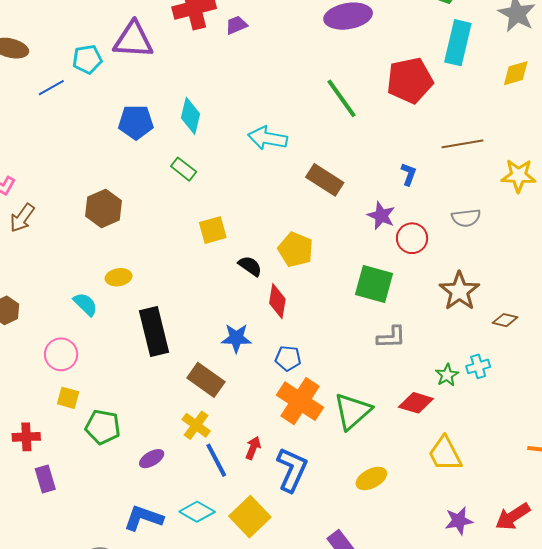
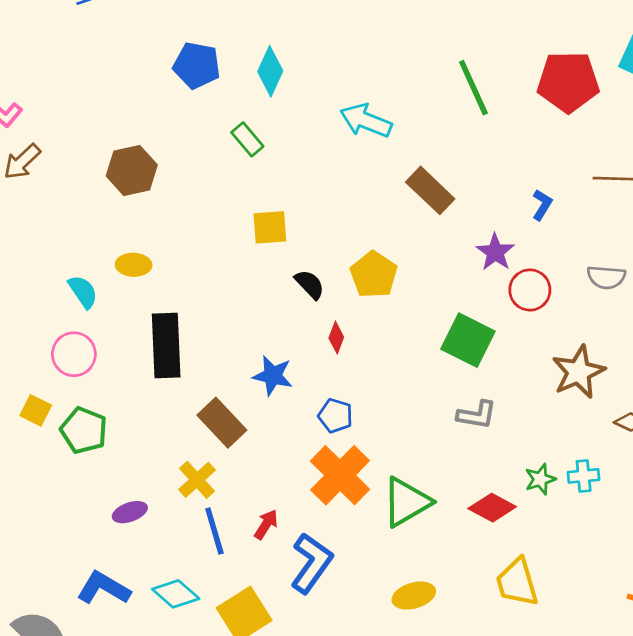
red diamond: (277, 301) -> (336, 338), size x0.7
pink circle: (61, 354) -> (74, 354), moved
green pentagon: (103, 427) -> (84, 430), moved

